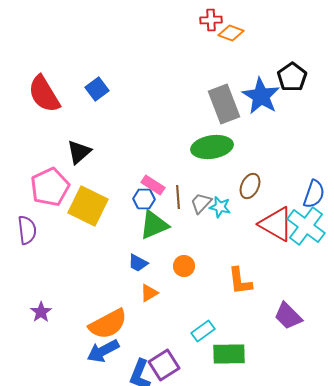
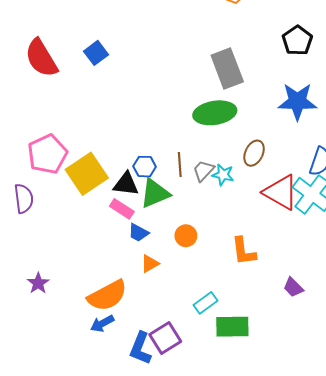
blue star: (261, 96) -> (297, 101), moved, turned -30
black triangle: (79, 152) -> (126, 184), moved, turned 48
pink rectangle: (153, 185) -> (122, 209), moved
yellow square: (88, 206) -> (87, 174), turned 30
purple trapezoid: (288, 316) -> (293, 287), size x0.7
blue arrow: (103, 351) -> (102, 324), size x0.7

